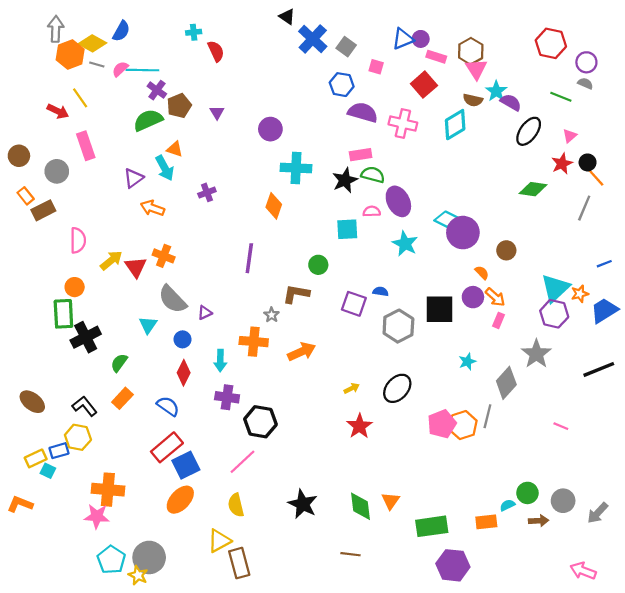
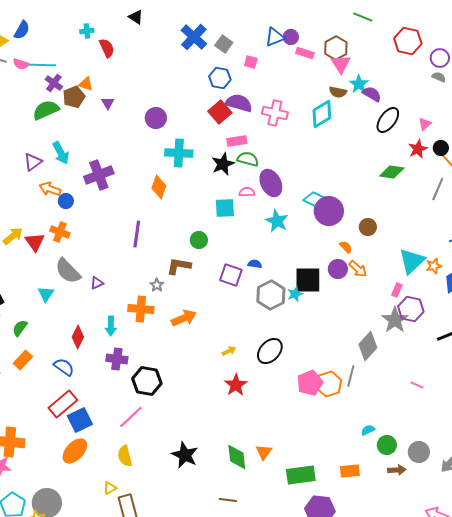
black triangle: (287, 17) -> (136, 17), moved
pink semicircle: (120, 69) -> (21, 64), turned -119
red square: (424, 85) -> (220, 112), moved
green line: (561, 97) -> (363, 17), moved
orange triangle: (175, 149) -> (86, 84), moved
purple cross: (207, 192) -> (99, 175), size x1.8
purple hexagon: (554, 314) -> (411, 309), moved
pink rectangle: (499, 320) -> (397, 290), moved
blue circle: (183, 339) -> (66, 201), moved
cyan star: (467, 362) -> (295, 294), moved
cyan semicircle: (507, 505) -> (368, 430), moved
yellow triangle: (219, 541) -> (110, 488), size x0.6

